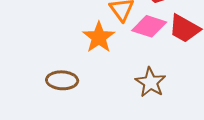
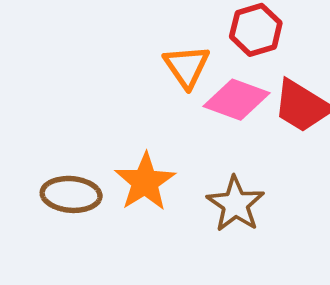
orange star: (99, 37) -> (145, 182), moved

